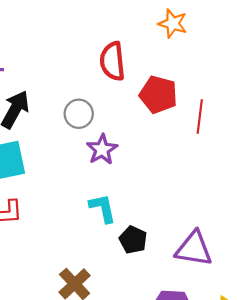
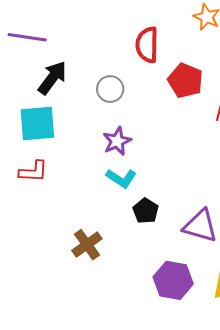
purple star: (102, 149) -> (117, 141), moved
cyan L-shape: (103, 208) -> (121, 178), turned 128

